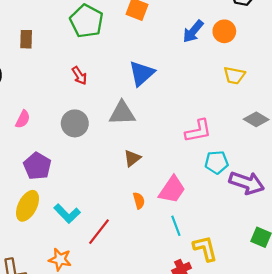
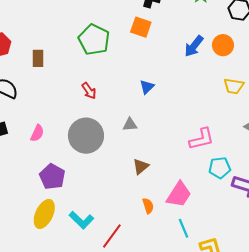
blue triangle: (142, 73) -> (147, 87), size x0.6
gray triangle: (122, 113) -> (130, 125), size x0.6
gray circle: (75, 123) -> (86, 136), size x1.4

